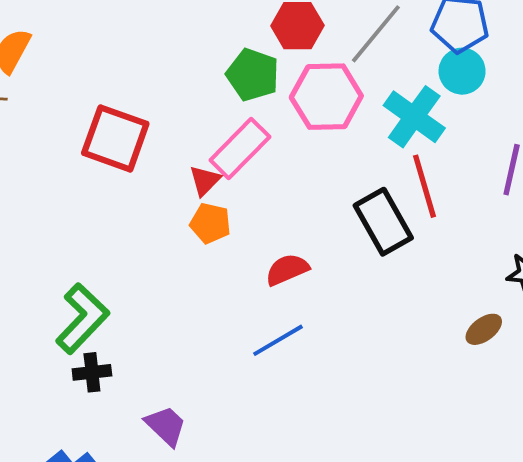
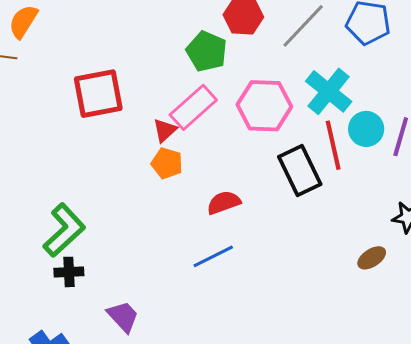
cyan circle: (462, 71) -> (366, 129), moved
pink hexagon: (326, 97) -> (264, 106), moved
red square: (115, 138) -> (98, 94), turned -34

